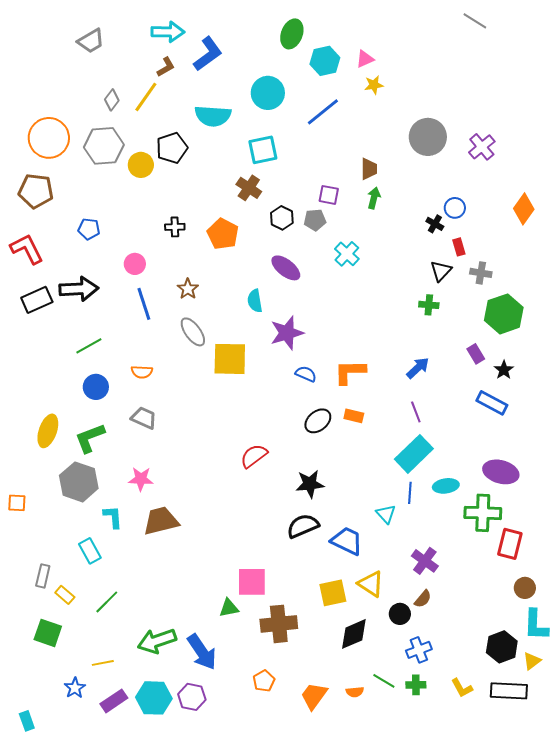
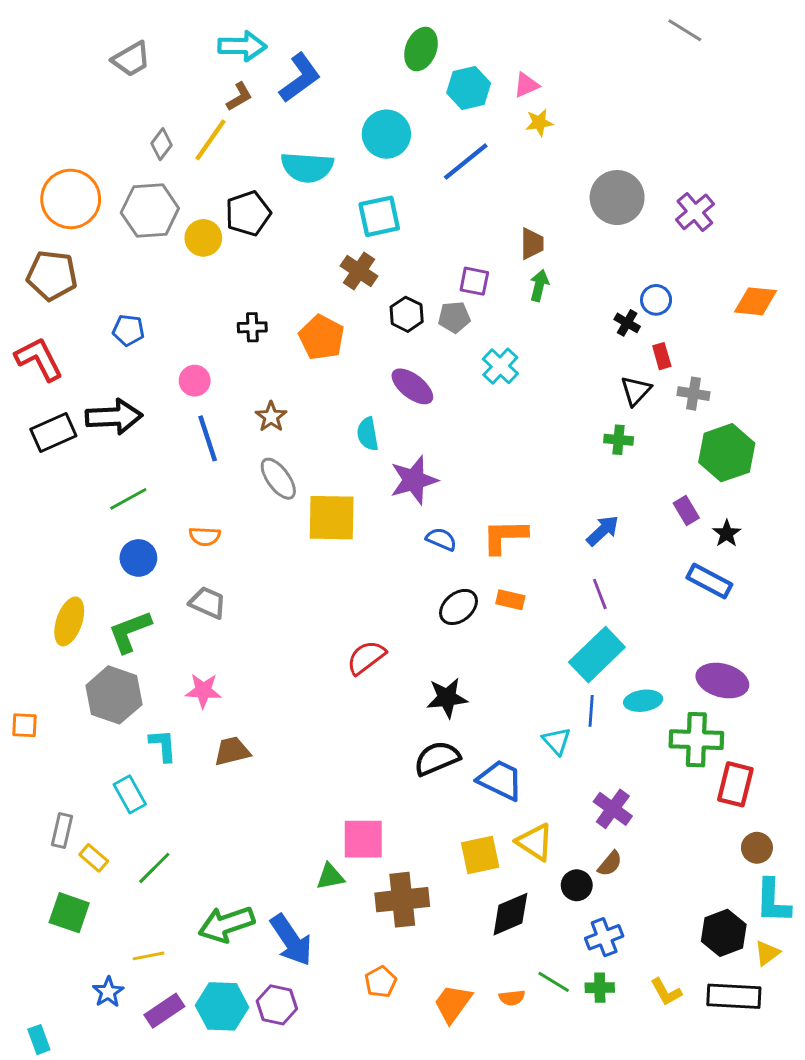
orange diamond: (524, 209) -> (756, 301), turned 60
brown trapezoid: (161, 521) -> (232, 751), size x0.7

